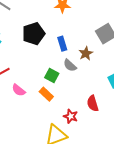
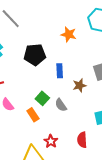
gray semicircle: (70, 65) -> (61, 105), moved
red semicircle: (93, 103) -> (82, 140), moved

